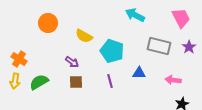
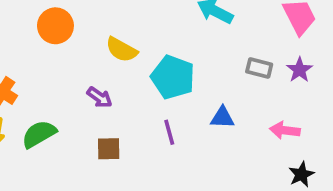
gray rectangle: (159, 46) -> (259, 68), size x0.6
purple star: (189, 47) -> (300, 70), moved
brown square: (76, 82) -> (109, 149), moved

